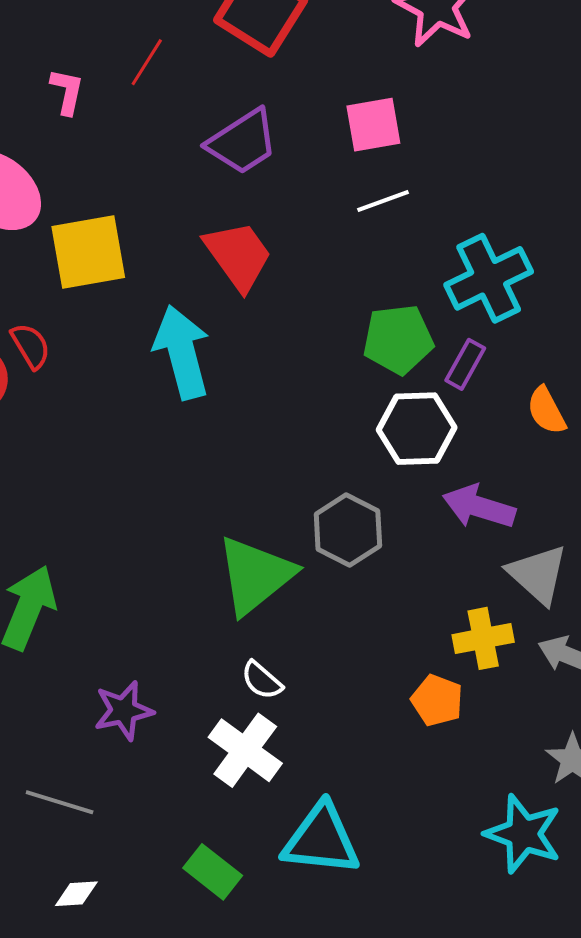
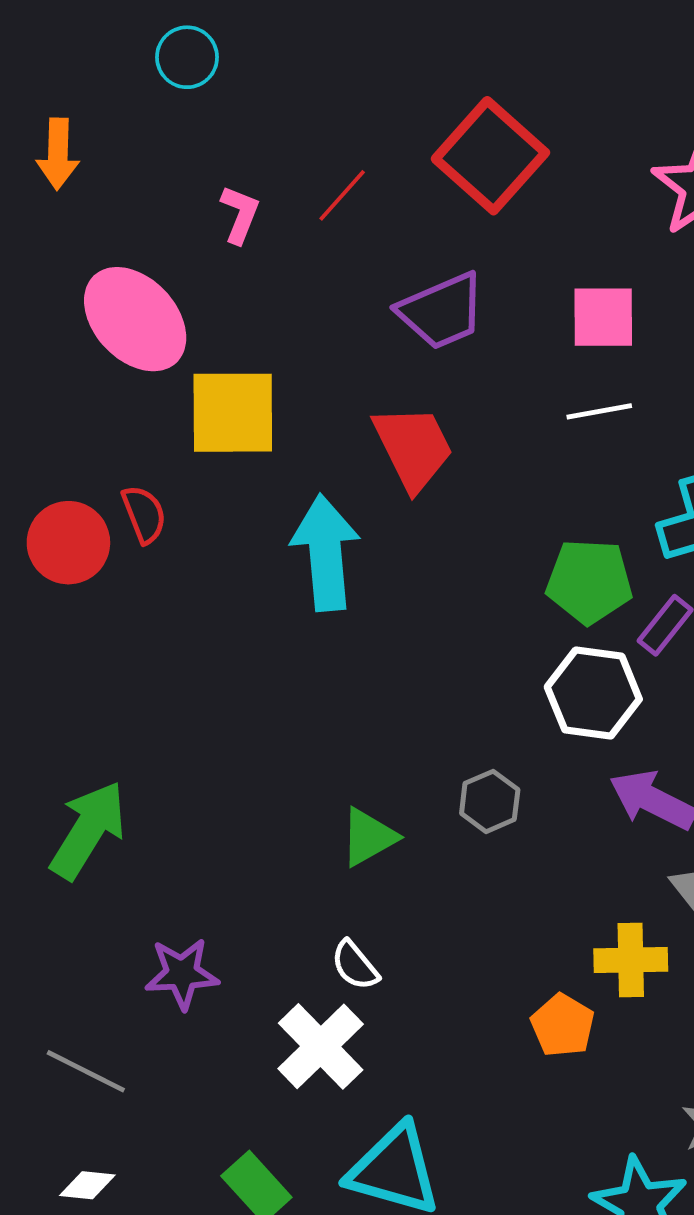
gray hexagon: (348, 530) -> (490, 801), size x0.7
green triangle: (255, 575) -> (368, 837), size x0.6

